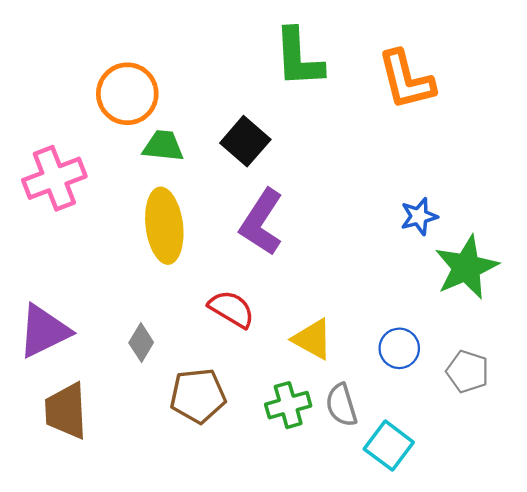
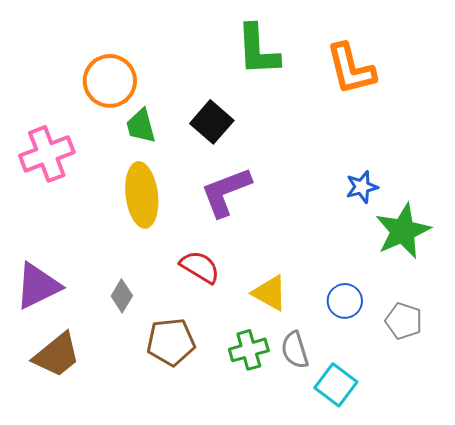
green trapezoid: (163, 146) -> (141, 126), turned -111
purple L-shape: (262, 222) -> (226, 192), turned 36
brown trapezoid: (66, 411) -> (57, 355), turned -126

